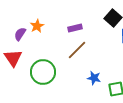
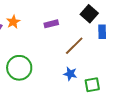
brown line: (77, 50) -> (74, 46), moved

